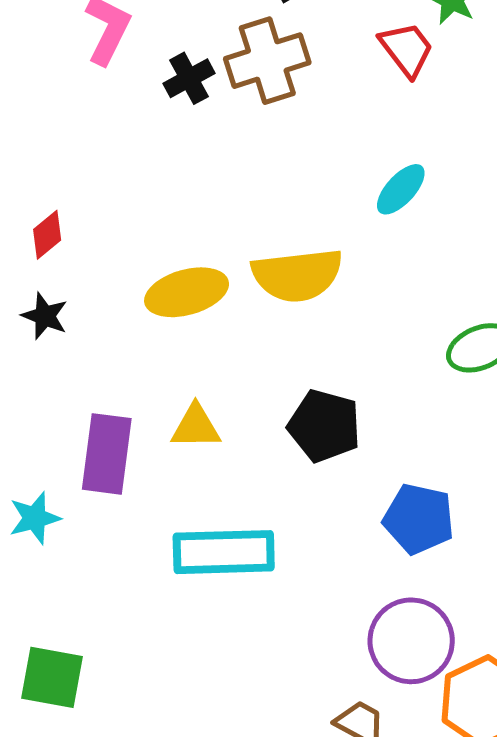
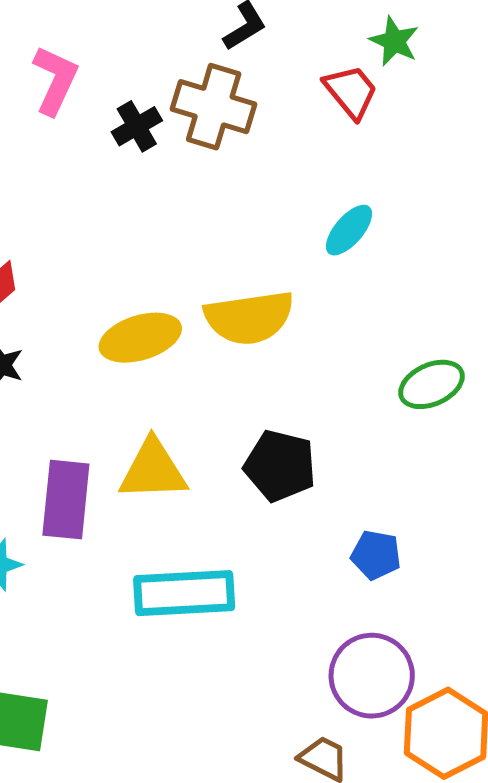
brown cross: (267, 61) -> (214, 107), turned 36
yellow triangle: (196, 427) -> (153, 470), size x1.4
blue pentagon: (419, 519) -> (376, 555), size x0.7

